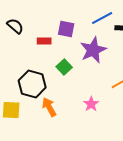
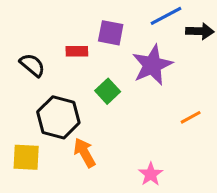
black semicircle: (15, 26) -> (32, 65), moved
pink star: (91, 104) -> (151, 174), moved

